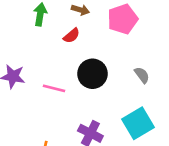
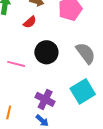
gray semicircle: (142, 75) -> (86, 53), size x1.6

